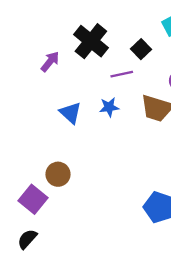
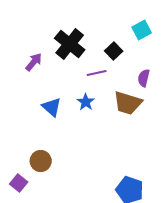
blue star: (109, 107) -> (86, 102), turned -30
purple square: (33, 199) -> (19, 183), size x0.7

